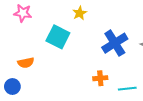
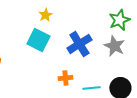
cyan square: (58, 37) -> (38, 40), moved

